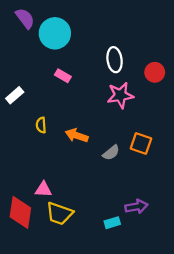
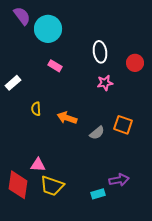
pink star: (120, 95) -> (105, 83), size x0.7

